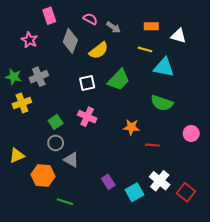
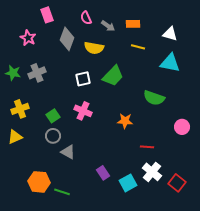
pink semicircle: (90, 19) -> (86, 18), turned -144
orange rectangle: (151, 26) -> (133, 24), moved
yellow semicircle: (99, 50) -> (94, 48), turned 48
cyan triangle: (164, 67) -> (170, 63), moved
yellow cross: (22, 103) -> (20, 109), moved
red line: (152, 145) -> (147, 147), moved
yellow triangle: (17, 156) -> (15, 137), moved
orange hexagon: (43, 176) -> (39, 182), moved

